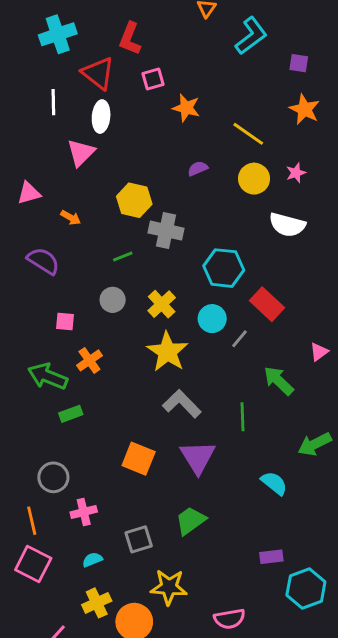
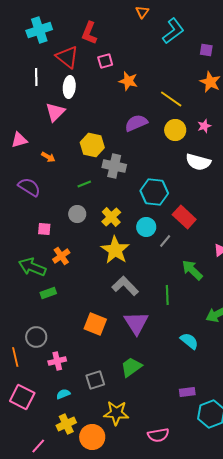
purple semicircle: (198, 168) -> (136, 123), size x1.6
orange line: (32, 521) -> (15, 357), moved

